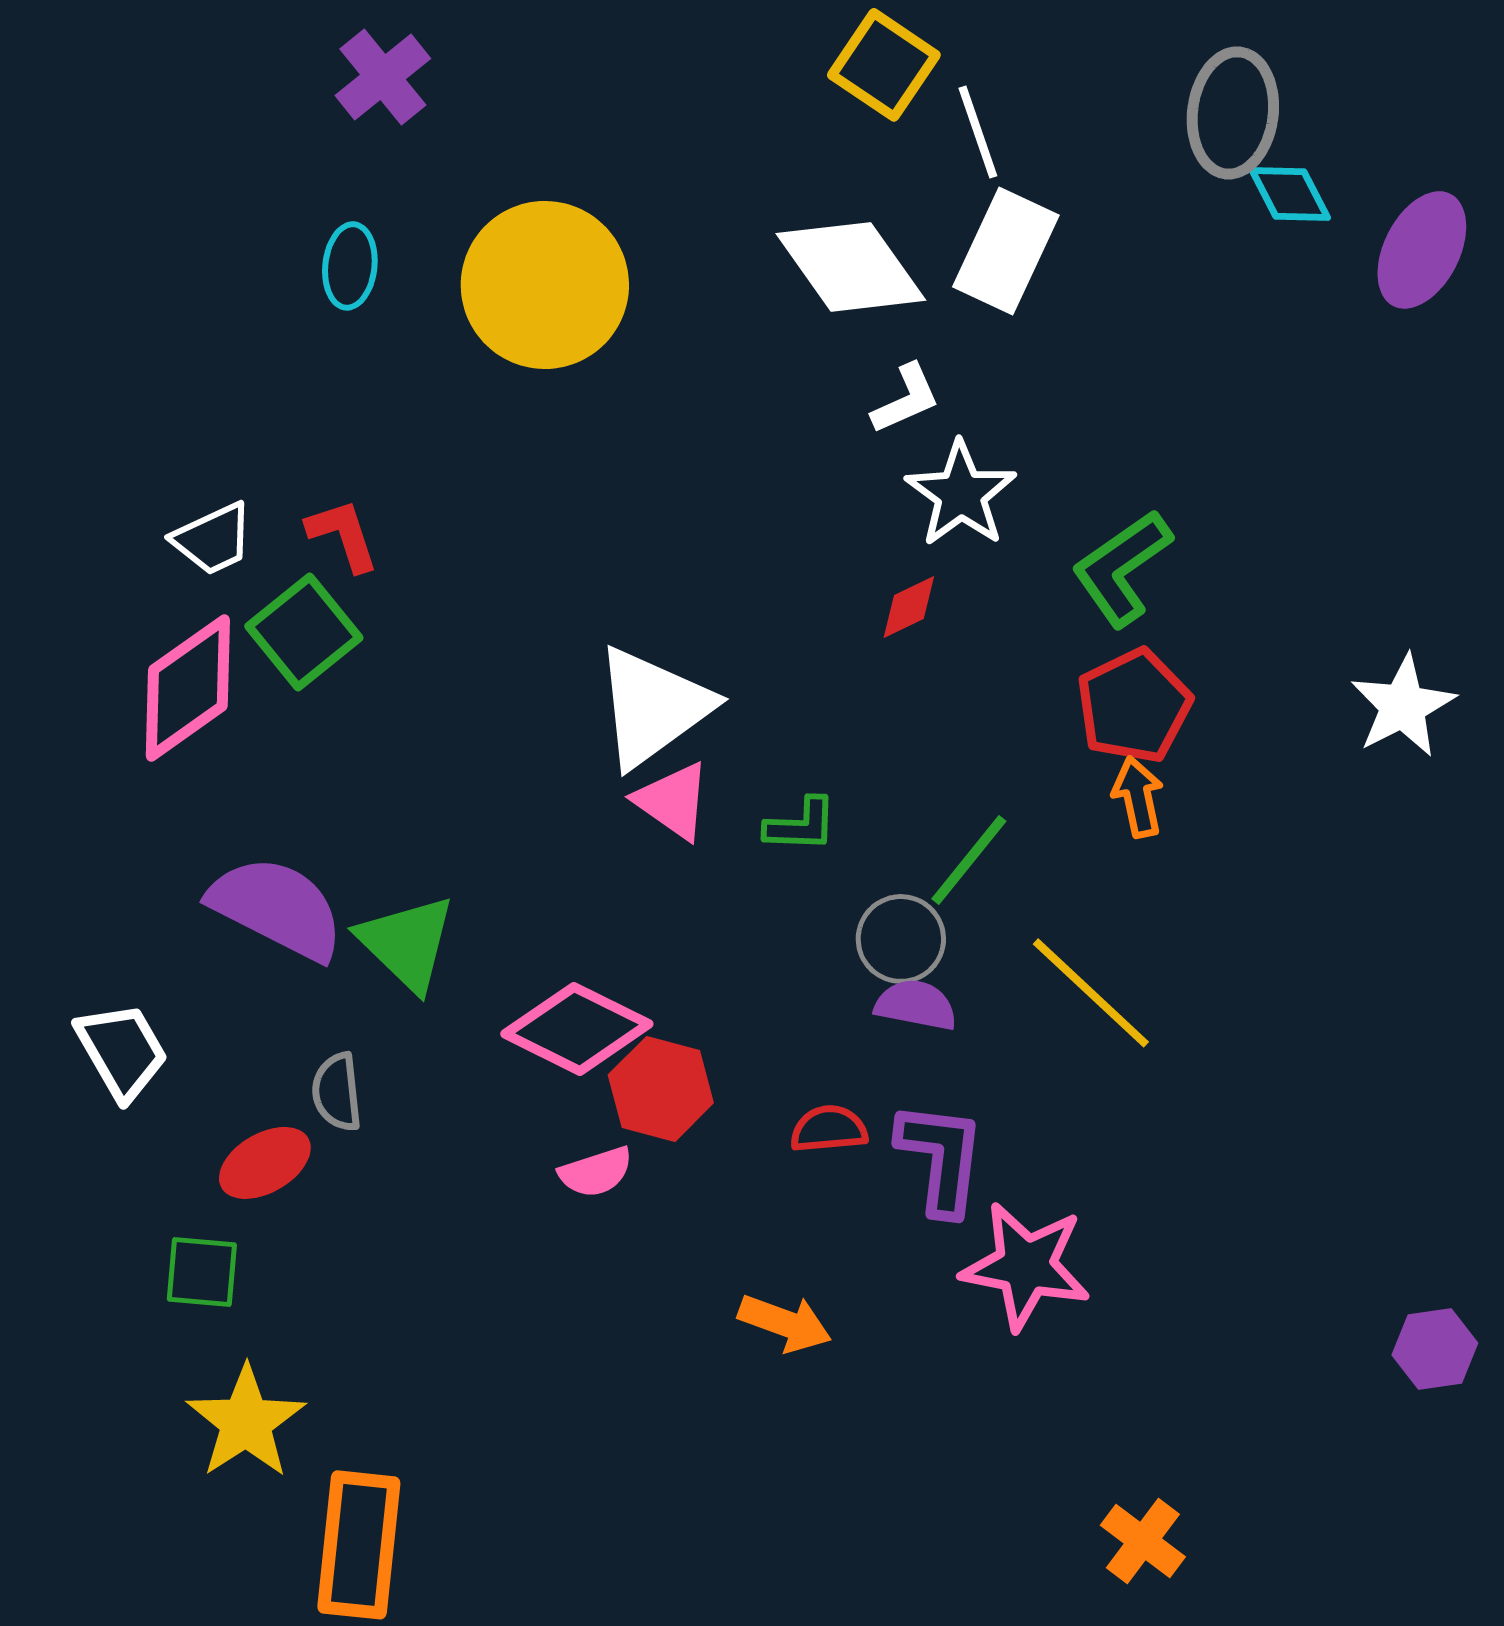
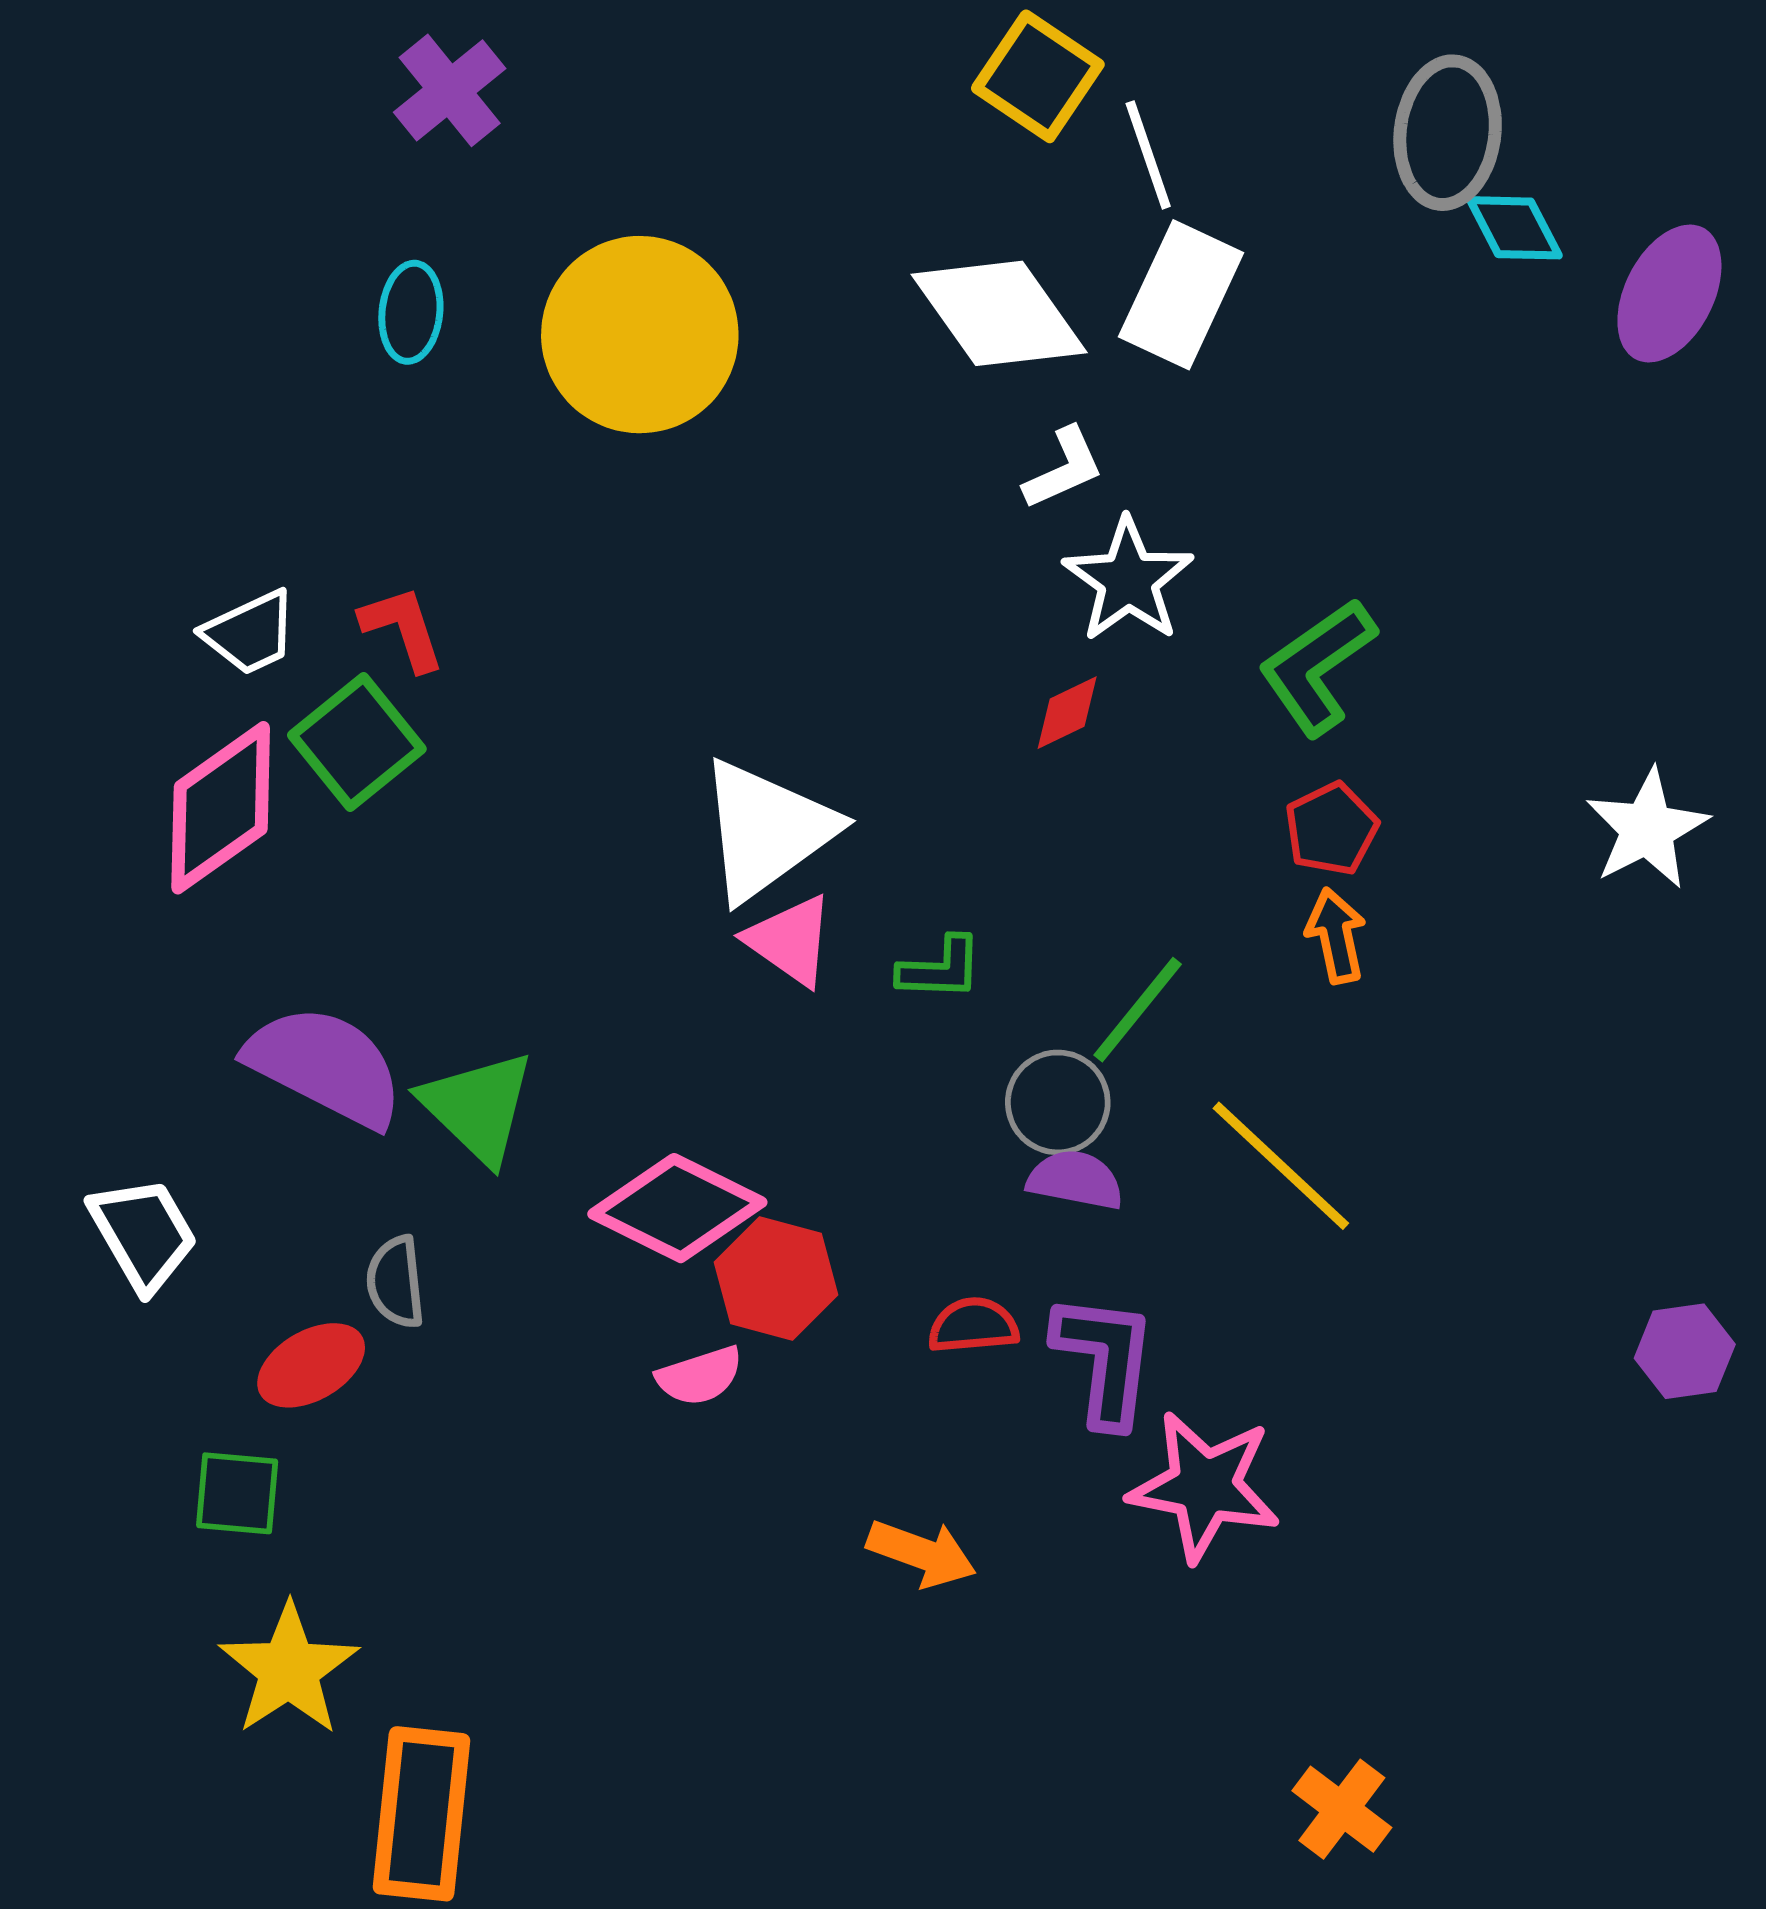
red pentagon: (1134, 706) -> (1331, 829), size x0.7
purple hexagon: (1435, 1349) -> (1685, 1351), moved

